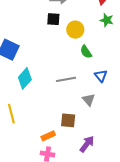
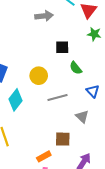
black square: (53, 19) -> (62, 47), moved
yellow circle: (75, 30) -> (39, 76), moved

